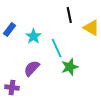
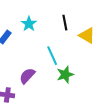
cyan star: (33, 36) -> (29, 24), moved

